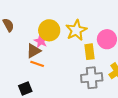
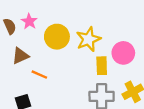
pink star: (41, 41) -> (29, 21), moved
brown triangle: (34, 51) -> (20, 56), moved

